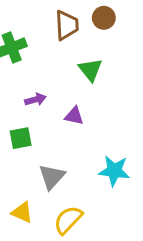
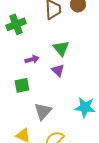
green triangle: (90, 70) -> (61, 48), moved
purple triangle: (74, 116) -> (58, 70), turned 32

